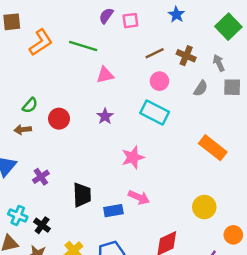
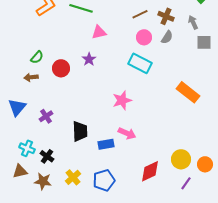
gray semicircle: (201, 88) -> (167, 37), moved
purple star: (105, 116) -> (89, 59), moved
yellow circle: (204, 207) -> (181, 159), moved

